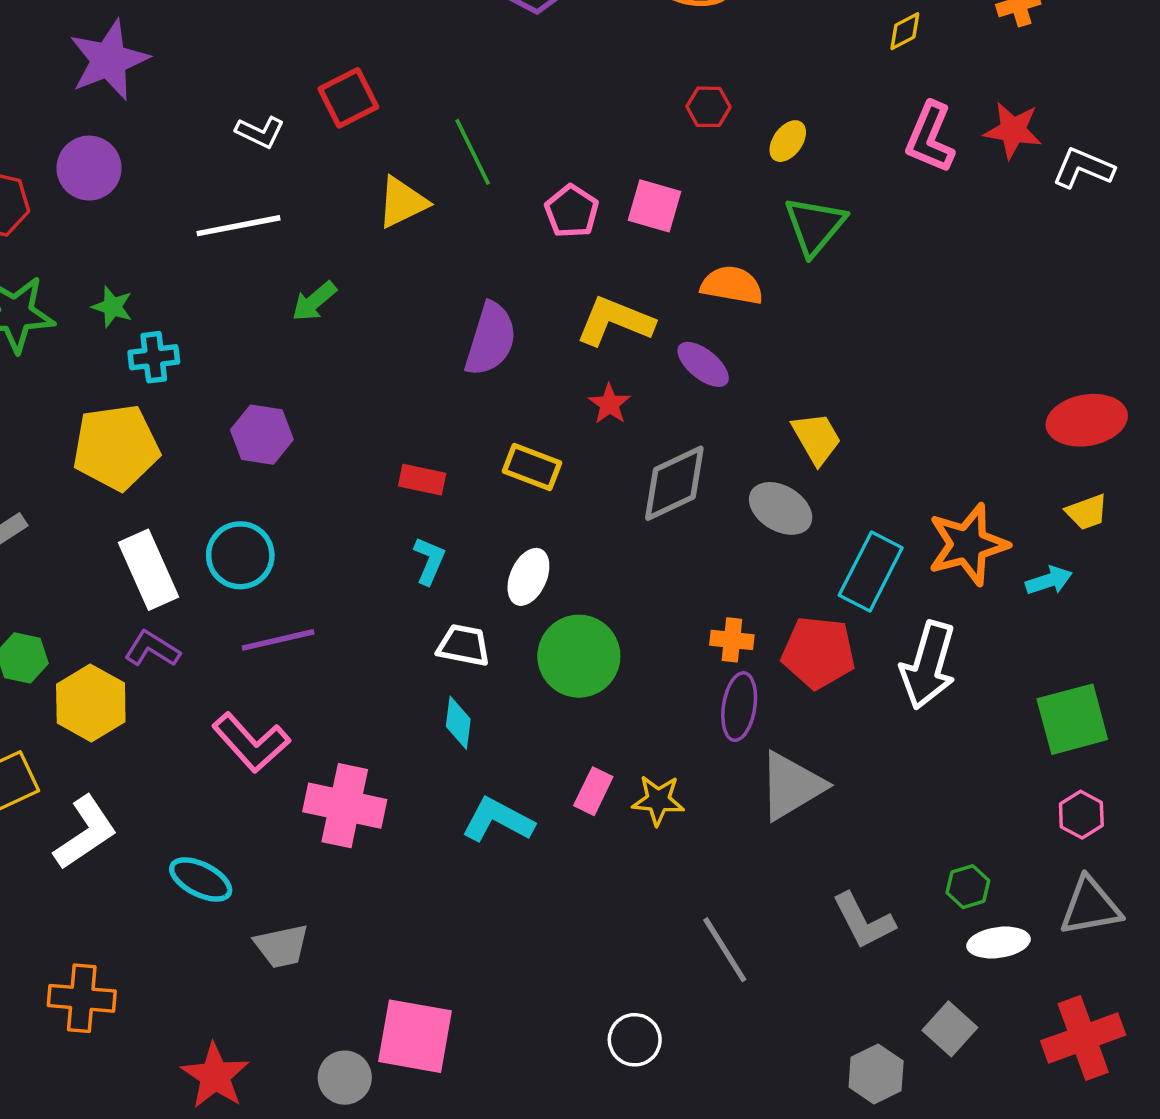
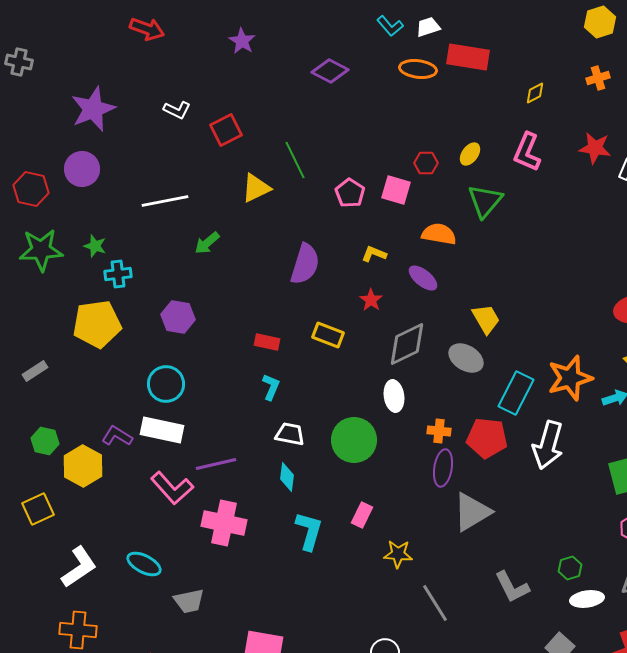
red hexagon: (709, 107) -> (426, 163), moved
white L-shape: (260, 132) -> (177, 110), moved
pink L-shape: (930, 137) -> (527, 152), moved
yellow L-shape: (615, 321) -> (374, 254), size x0.6
white rectangle: (148, 570) -> (162, 430), moved, turned -54
white ellipse: (528, 577) -> (394, 396), moved, turned -32
purple line: (278, 640) -> (216, 464), moved
yellow star: (658, 800) -> (398, 554), moved
cyan L-shape: (498, 820) -> (309, 531), turned 78
white L-shape: (85, 833) -> (79, 567), moved

